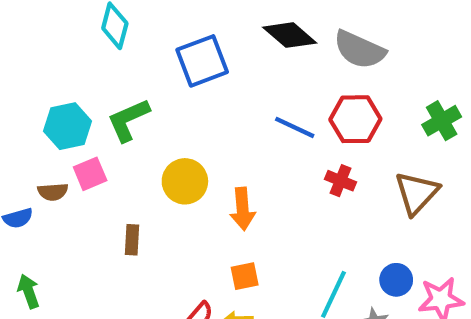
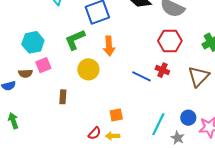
green L-shape: (128, 120) -> (75, 40), moved
blue line: (295, 127) -> (142, 76), moved
orange arrow: (243, 209) -> (109, 46), moved

